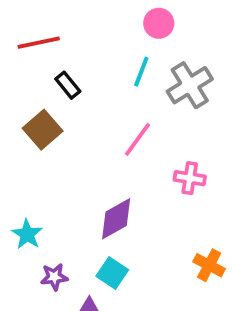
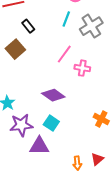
pink cross: (190, 178) -> (82, 68), moved
purple diamond: (116, 219) -> (53, 95), turned 65
purple star: (54, 277) -> (21, 125), size x1.6

